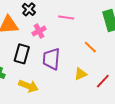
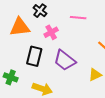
purple trapezoid: (51, 59) -> (65, 60), turned -55

